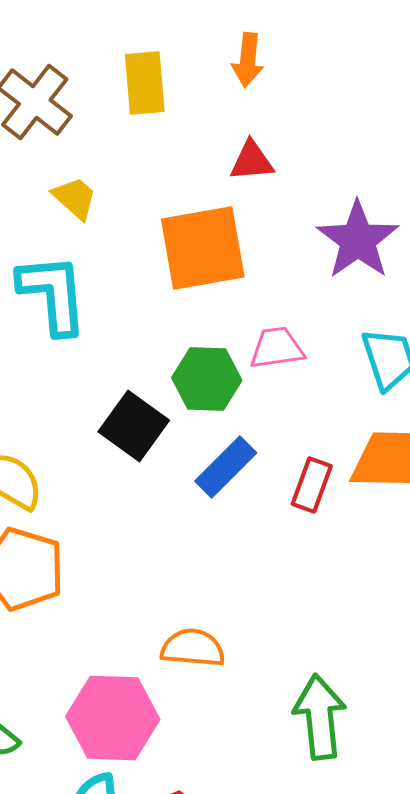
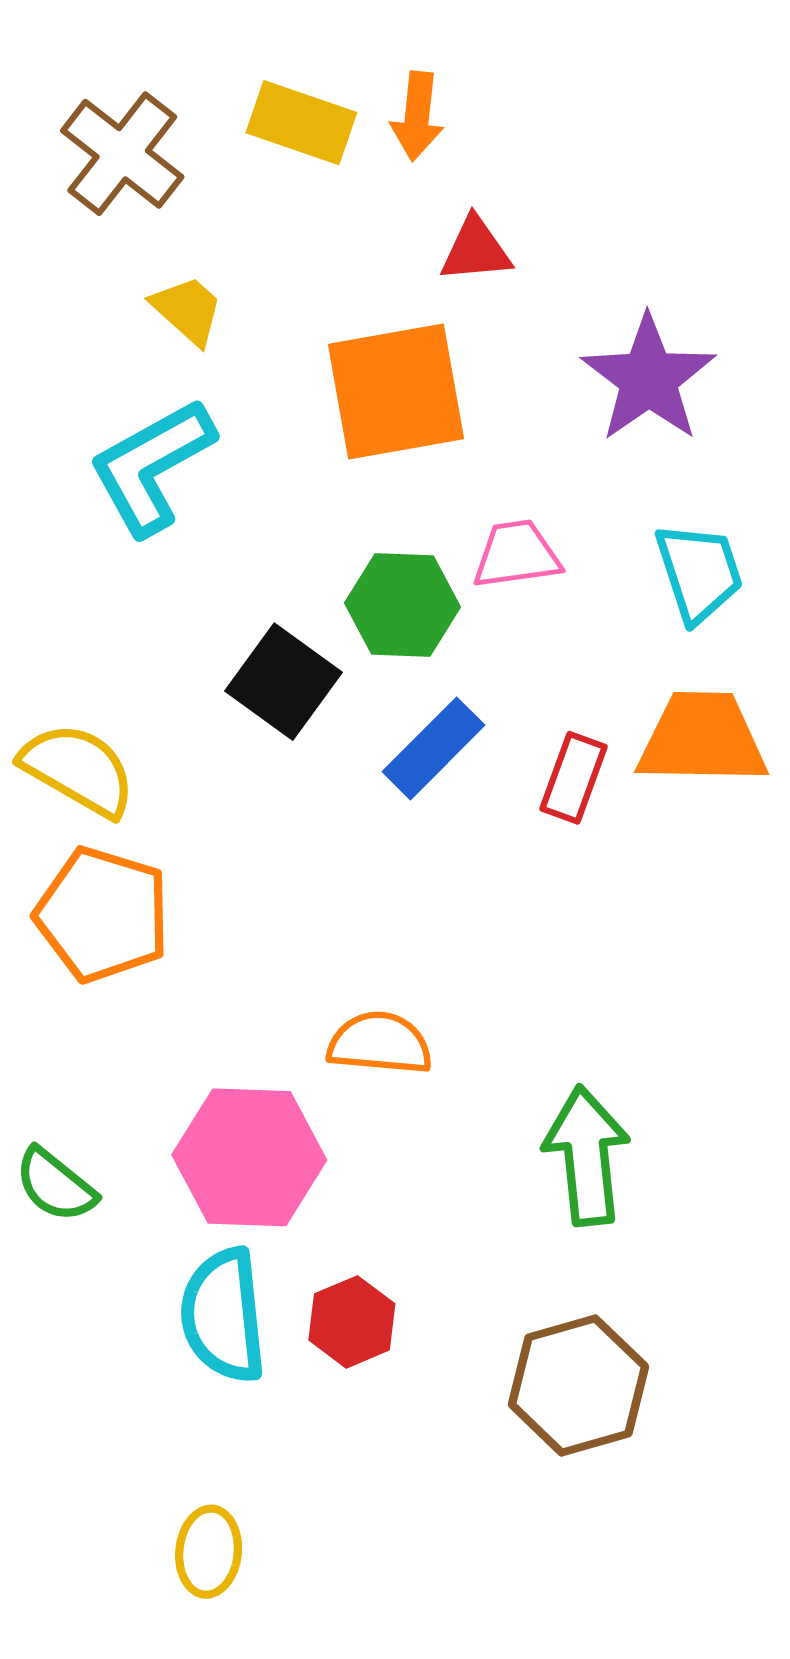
orange arrow: (248, 60) -> (417, 116), moved
yellow rectangle: (145, 83) -> (301, 123), turned -66
cyan L-shape: (53, 294) -> (152, 467), turned -114

